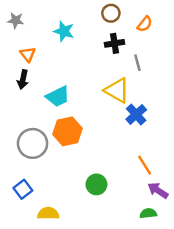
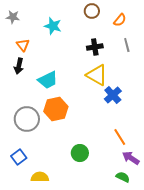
black cross: (115, 43) -> (95, 47), moved
gray line: (137, 63) -> (127, 45), moved
green semicircle: (148, 213) -> (123, 177), turned 32

